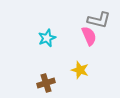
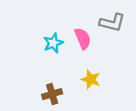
pink semicircle: (89, 36) -> (83, 38), moved

